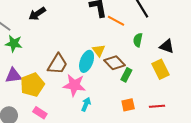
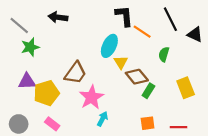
black arrow: (37, 14) -> (58, 17), turned 36
green star: (14, 43) -> (30, 47), turned -30
black triangle: (167, 46) -> (195, 35), moved
cyan ellipse: (87, 61) -> (109, 46), moved
pink star: (74, 85) -> (92, 97), turned 30

